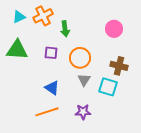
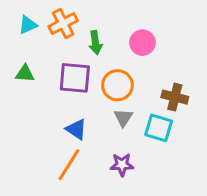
pink circle: (114, 29) -> (142, 43), moved
green triangle: (17, 50) -> (25, 73), size x0.6
purple square: (51, 53) -> (75, 78), size x1.6
orange line: (47, 112) -> (69, 165), turned -40

